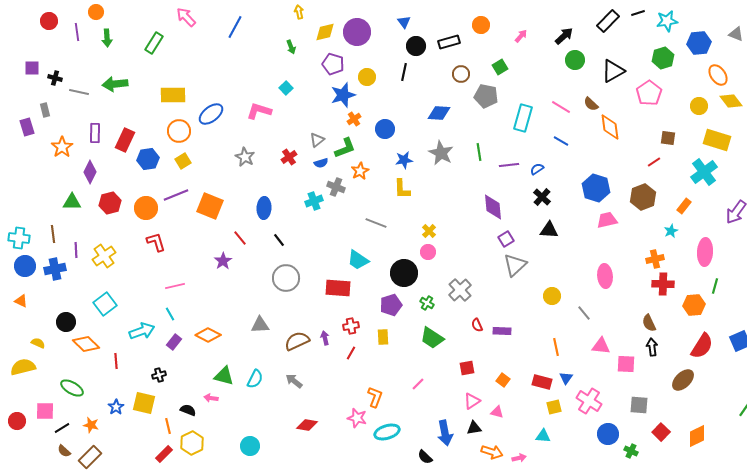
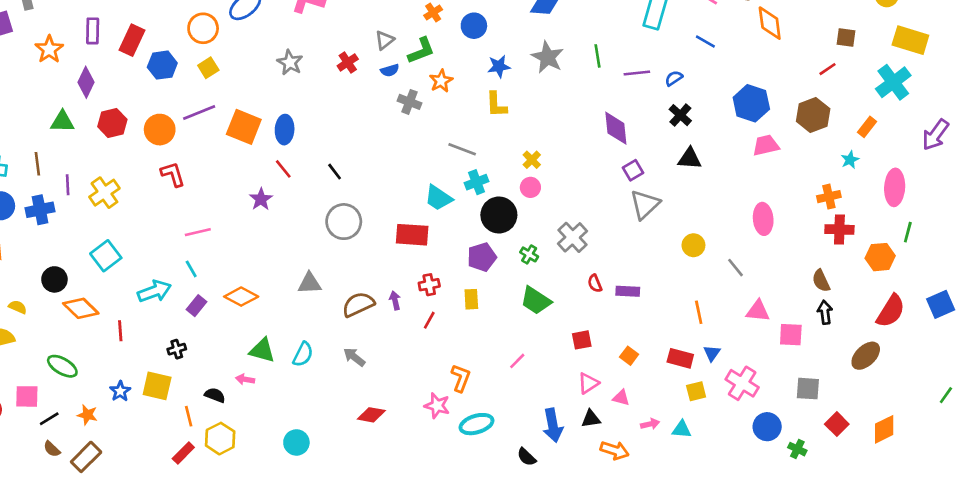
cyan cross: (314, 201) -> (477, 182), moved
blue ellipse: (264, 208) -> (285, 130), moved
pink arrow: (519, 458) -> (650, 424), moved

